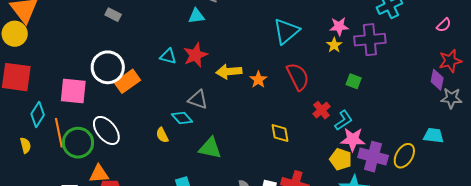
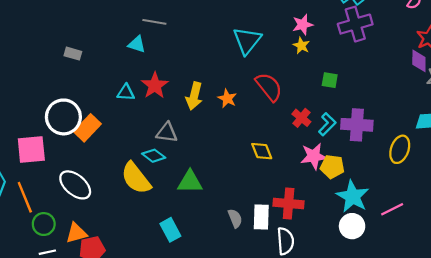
gray rectangle: (113, 15) -> (73, 54), moved
cyan triangle: (196, 16) -> (137, 44), moved, turned 36
purple cross: (370, 40) -> (355, 24), moved
yellow arrow: (229, 72) -> (194, 96), turned -60
yellow semicircle: (162, 135) -> (136, 178), size x2.0
pink star: (353, 139) -> (314, 156), moved
green circle: (78, 143) -> (44, 224), moved, size x0.7
purple cross: (373, 157) -> (357, 125), moved

